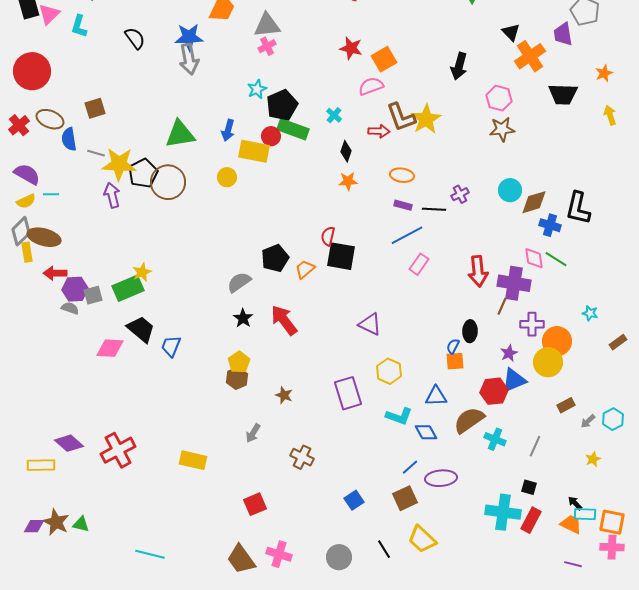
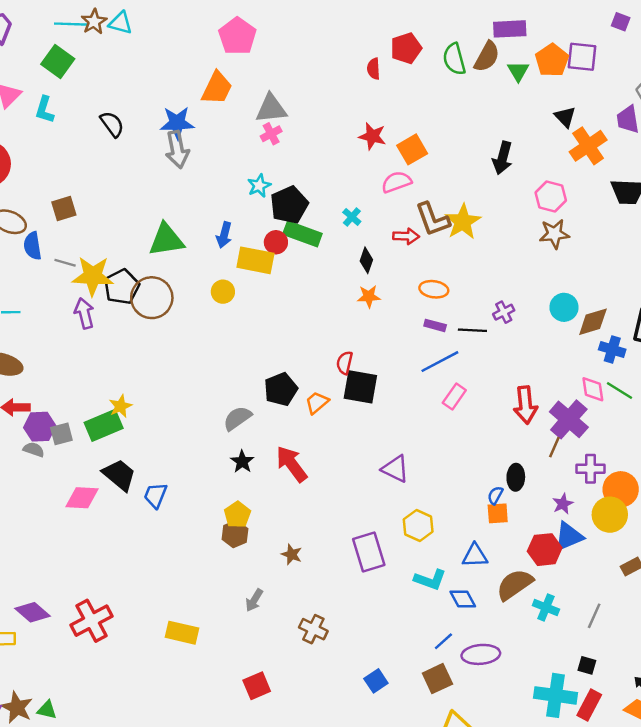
purple cross: (514, 283) -> (569, 419), turned 32

